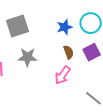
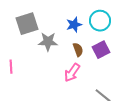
gray star: (27, 57) -> (48, 42), moved

